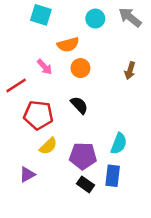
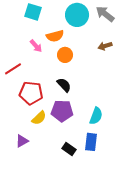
cyan circle: (95, 19) -> (77, 15), size x1.5
pink arrow: (45, 67) -> (36, 46), moved
brown arrow: (130, 71) -> (105, 46), moved, turned 56
purple pentagon: (83, 156) -> (62, 111), moved

